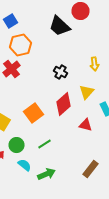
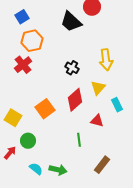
yellow arrow: (94, 64) -> (106, 60), size x1.5
green line: (44, 144) -> (79, 140), moved, turned -64
cyan semicircle: (24, 165) -> (36, 169), moved
green arrow: (46, 174) -> (58, 170), turned 36

